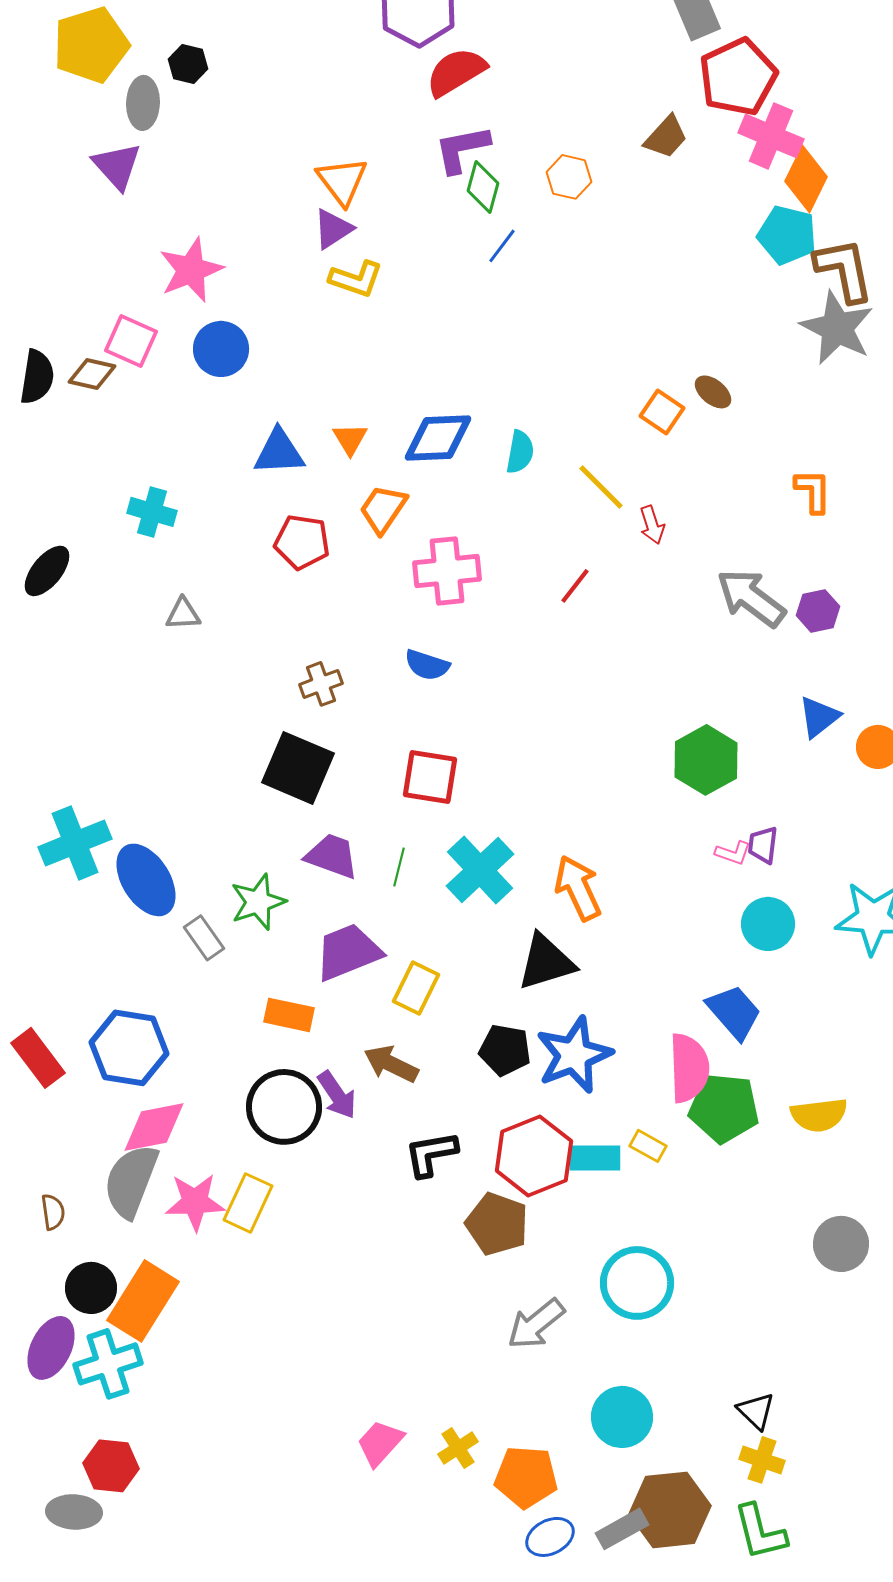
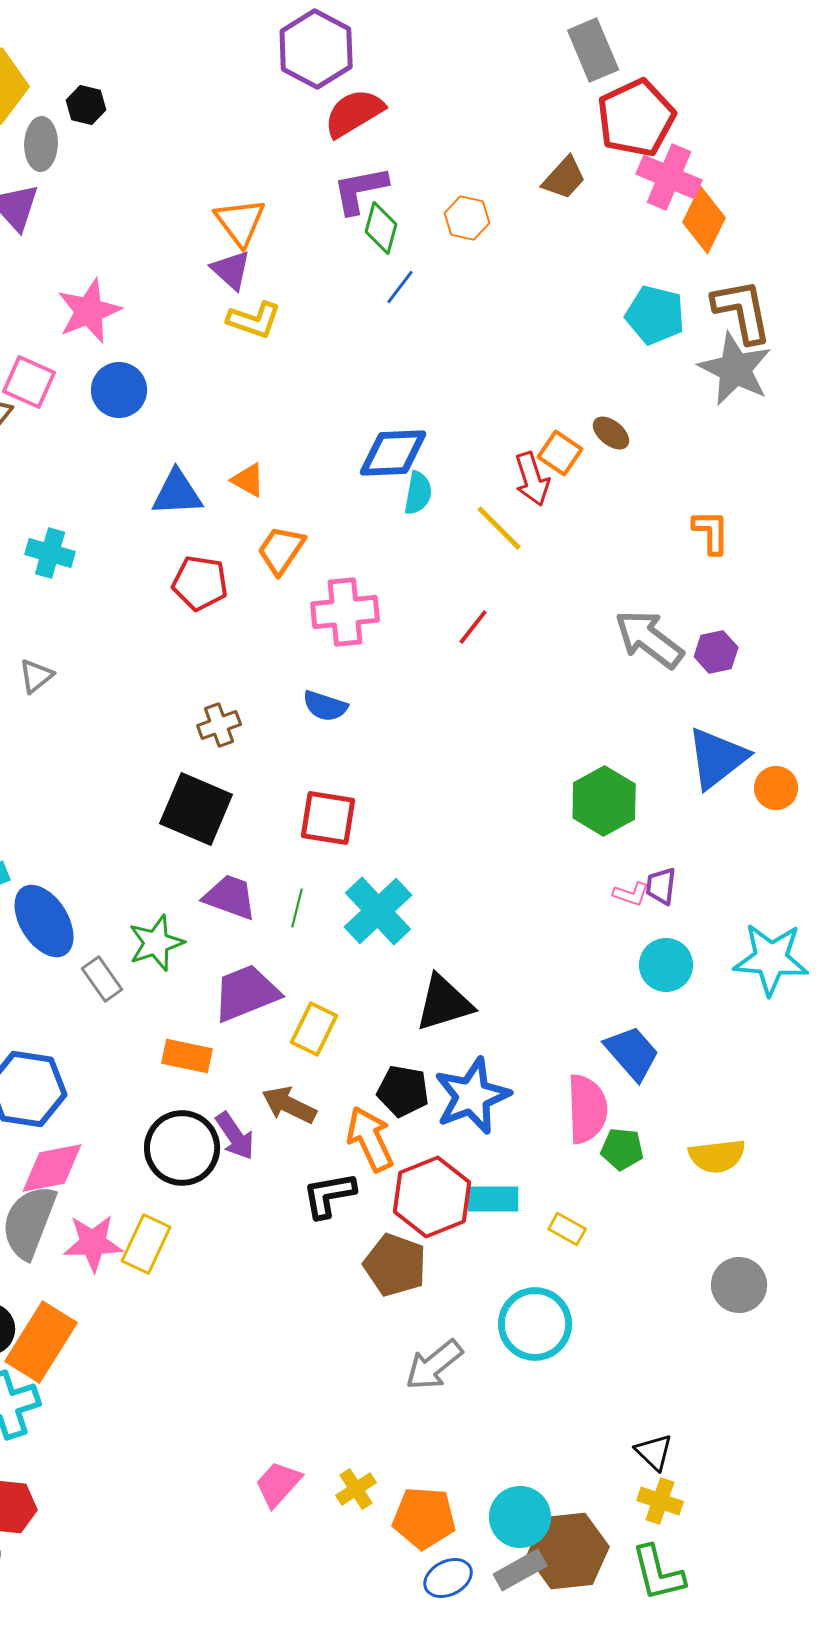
purple triangle: (333, 229) -> (231, 270), turned -45
cyan pentagon: (787, 235) -> (655, 315), moved
blue diamond: (438, 438) -> (393, 453), moved
orange triangle: (350, 439) -> (248, 480), turned -30
red arrow: (652, 525) -> (532, 479), moved, size x1.4
gray triangle: (183, 614) -> (36, 676), moved, turned -36
blue triangle: (819, 717) -> (717, 758), size x1.5
orange arrow: (578, 888) -> (370, 1139), moved
green pentagon: (724, 1108) -> (622, 1149), size x0.6
yellow rectangle: (648, 1146) -> (567, 1229), moved
cyan circle: (622, 1417) -> (520, 1517), moved

